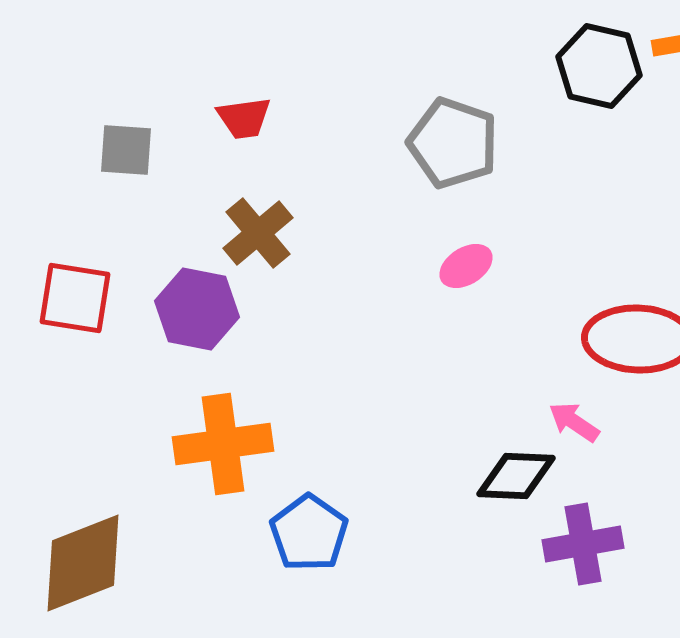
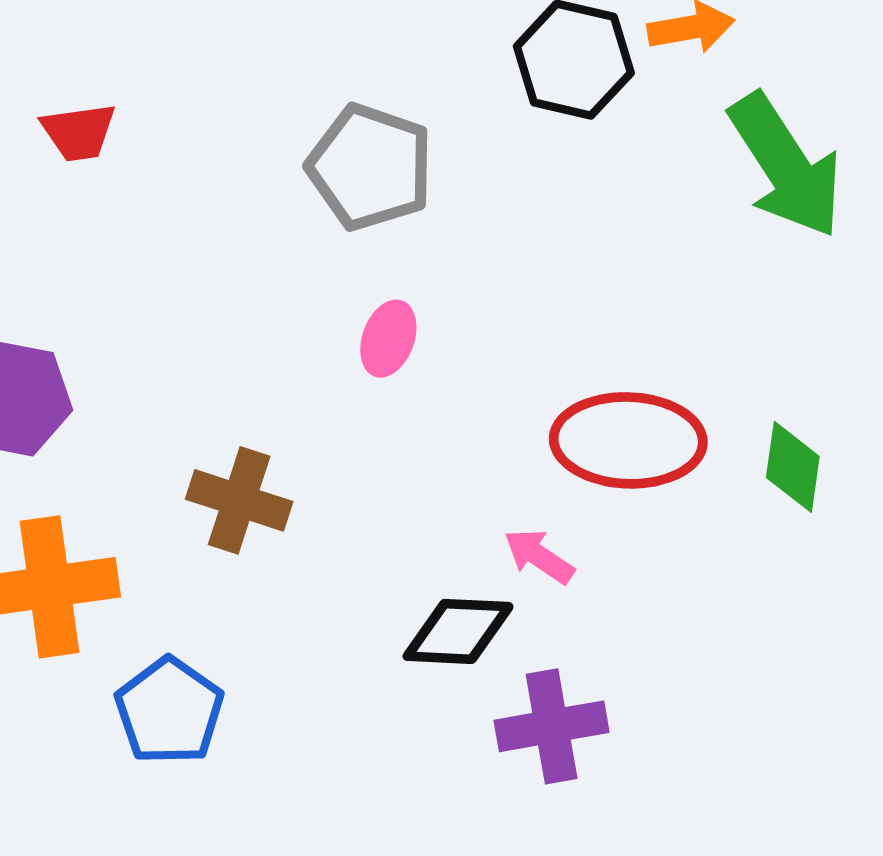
brown cross: (258, 233) -> (239, 500), moved, turned -32
pink ellipse: (466, 266) -> (388, 339), turned -38

